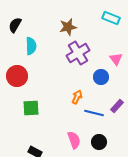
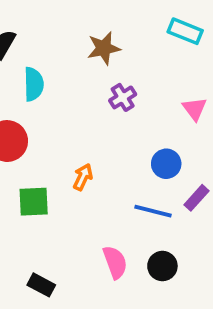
purple cross: (78, 53) -> (123, 97), size x0.6
blue circle: (101, 77) -> (166, 164), moved
orange arrow: (77, 97) -> (83, 177), moved

